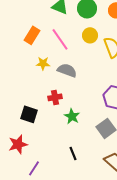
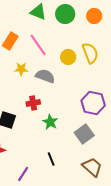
yellow circle: (90, 35) -> (68, 57), moved
purple line: (34, 168) -> (23, 174), moved

